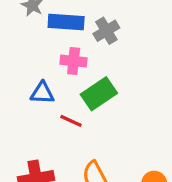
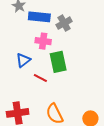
blue triangle: (42, 93) -> (23, 60), turned -42
green rectangle: (99, 94) -> (58, 62), turned -70

